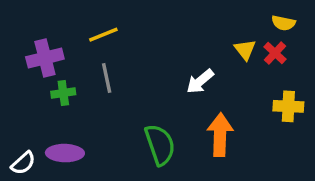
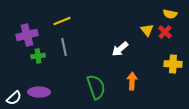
orange arrow: (220, 135) -> (132, 81), size x0.7

